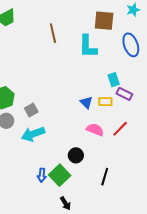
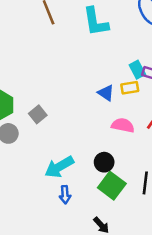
cyan rectangle: (114, 80) -> (137, 70), moved
cyan arrow: (33, 134) -> (59, 167), moved
green square: (60, 175) -> (112, 186), moved

